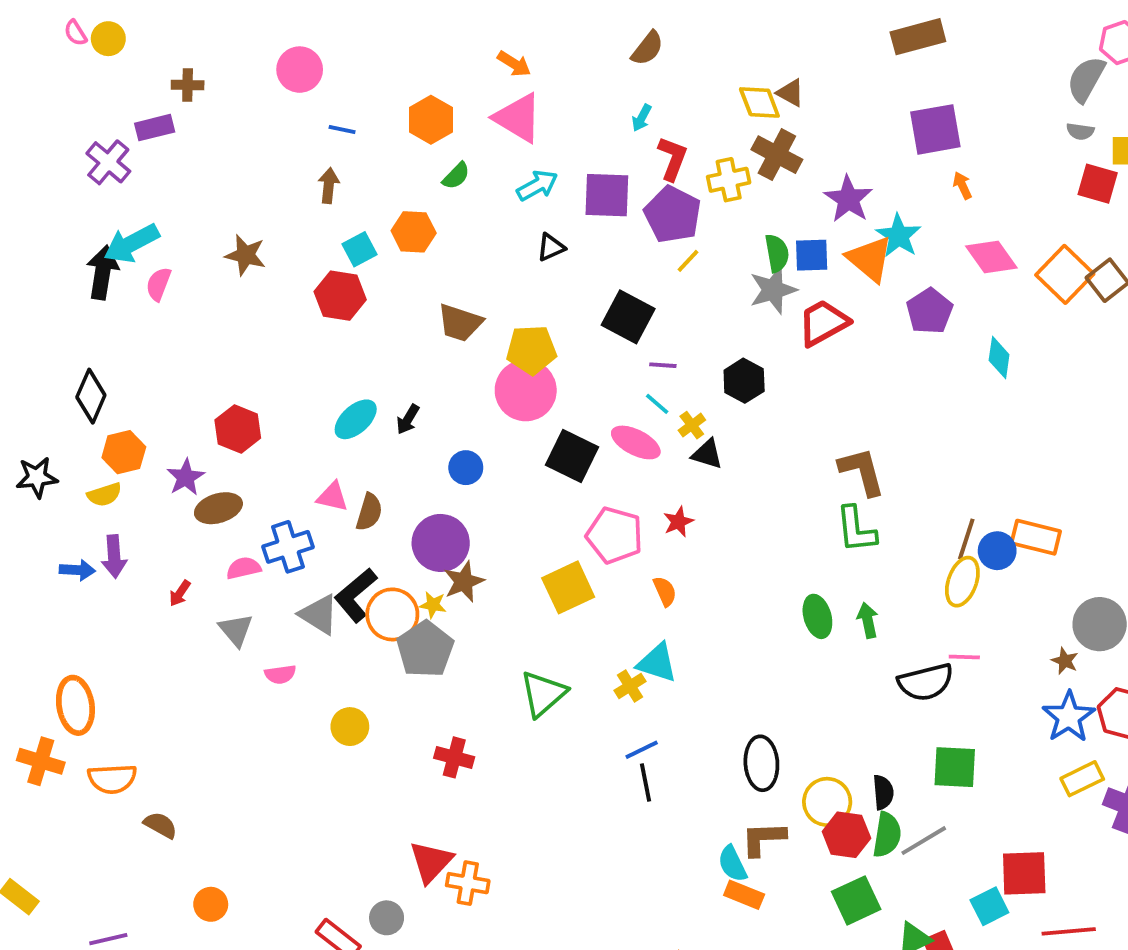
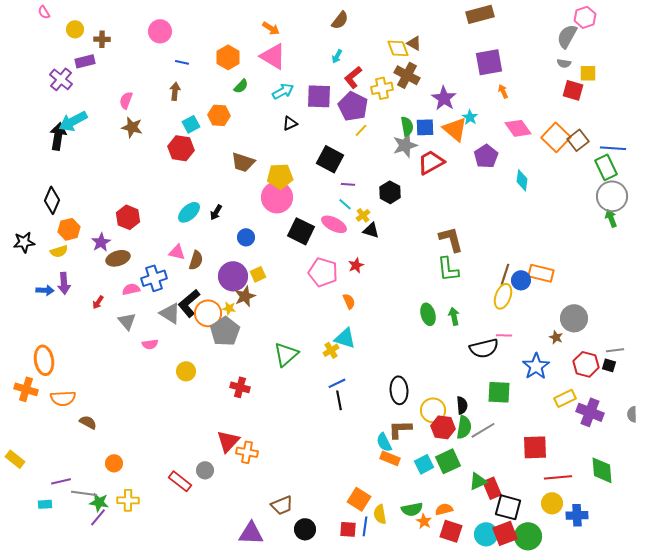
yellow circle: (108, 39) -> (75, 29), moved
red L-shape: (673, 158) -> (353, 77), turned -150
cyan star: (899, 236) -> (470, 117), size x0.7
pink semicircle: (159, 284) -> (126, 100), moved
yellow square: (568, 587) -> (258, 274), moved, size x0.6
blue star: (1069, 717) -> (536, 366), moved
cyan square: (989, 906) -> (424, 464), moved

